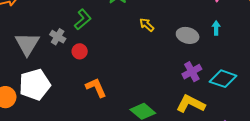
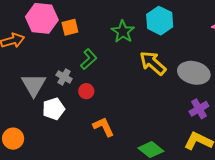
yellow arrow: (147, 25) -> (153, 63), size x1.8
gray ellipse: (188, 35) -> (194, 73), size x1.4
white pentagon: (35, 85) -> (54, 109), moved, size x0.7

